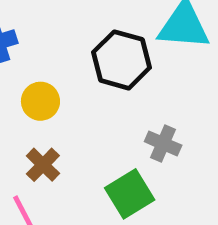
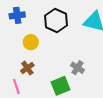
black hexagon: (122, 60) -> (56, 20), moved

